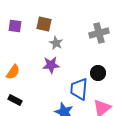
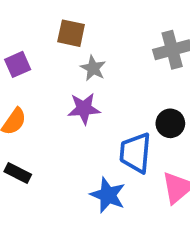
purple square: (15, 26) -> (18, 64), moved, turned -32

